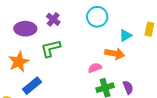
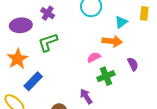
purple semicircle: (128, 87) -> (133, 64), moved

